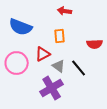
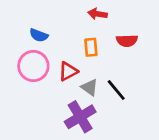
blue semicircle: (21, 27) -> (39, 35), size x0.6
red semicircle: (95, 44) -> (127, 41), moved
pink circle: (17, 63) -> (33, 66), moved

